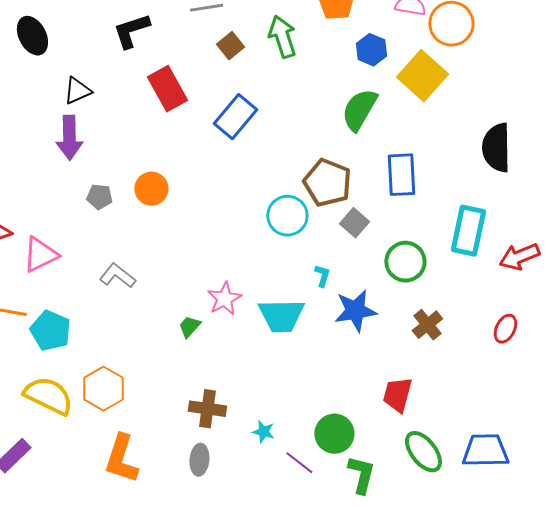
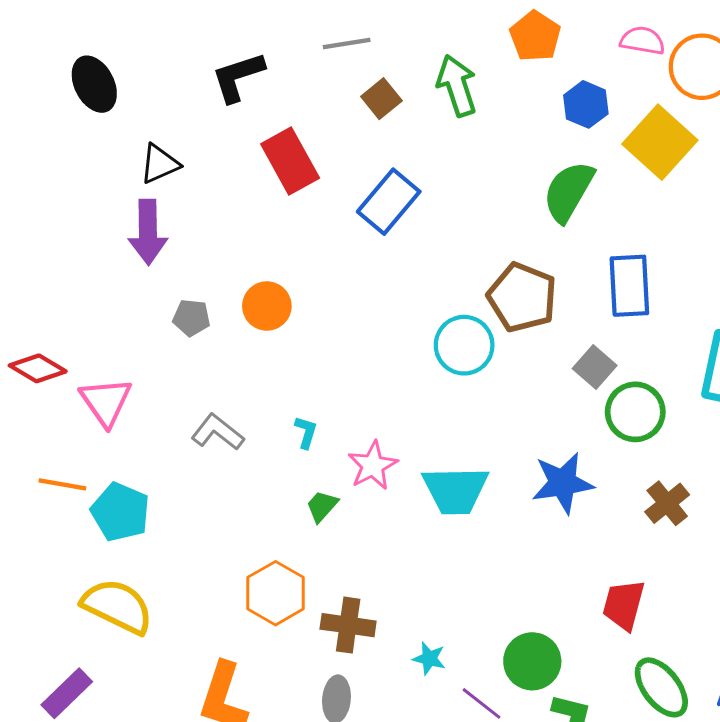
gray square: (354, 223) -> (595, 367), moved
pink triangle: (40, 255) -> (106, 402), turned -39
cyan L-shape: (322, 276) -> (306, 432), moved
orange hexagon: (103, 389) -> (276, 593), moved

